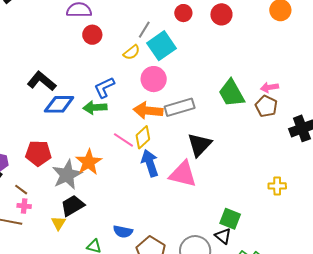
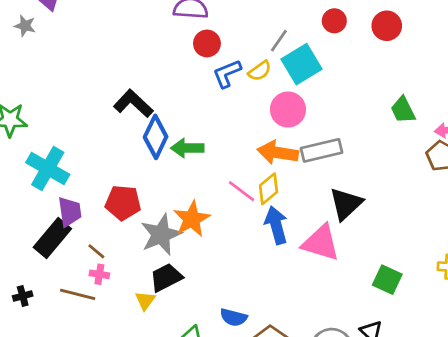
blue L-shape: (104, 87) -> (227, 74), moved
green trapezoid: (232, 93) -> (403, 110), moved, size x0.7
blue diamond: (59, 104) -> (156, 137), turned -68
green arrow: (95, 107) -> (187, 148), moved
green square: (230, 219) -> (387, 280), moved

